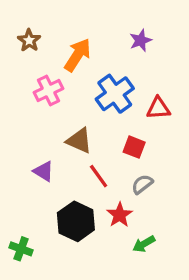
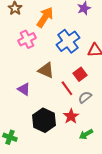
red square: (134, 147) -> (80, 74), turned 32
red line: (99, 176) -> (67, 88), moved

